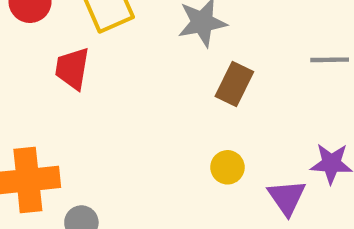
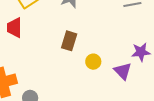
brown rectangle: (234, 84) -> (69, 41), moved

